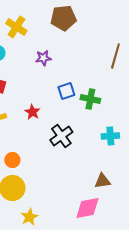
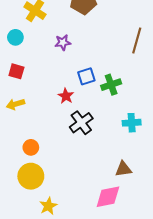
green cross: (90, 99) -> (111, 85), turned -30
red star: (32, 112) -> (66, 96), moved

